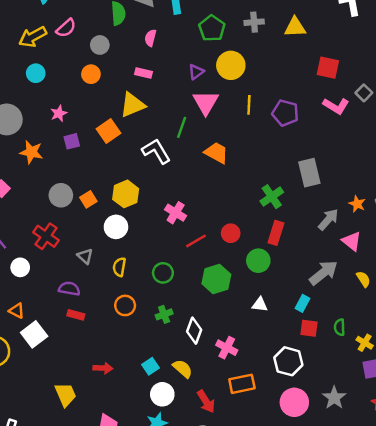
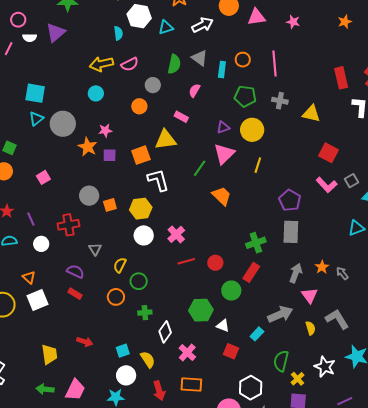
green pentagon: (212, 28) -> (245, 96), turned 30
purple pentagon: (285, 113) -> (290, 200), moved
white L-shape: (156, 151) -> (158, 180), moved
orange star: (31, 152) -> (88, 147), moved
gray arrow: (328, 219) -> (296, 273), turned -36
white circle: (116, 227) -> (144, 235), moved
red cross: (46, 236) -> (68, 225), turned 30
green circle: (163, 273) -> (139, 281), moved
green hexagon: (216, 279) -> (201, 310), moved
green semicircle: (340, 327) -> (281, 361), size x1.5
red square: (309, 328) -> (231, 351), moved
white hexagon: (288, 361) -> (251, 388), moved

